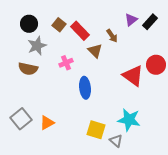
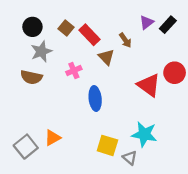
gray square: (21, 119) -> (26, 147), moved

